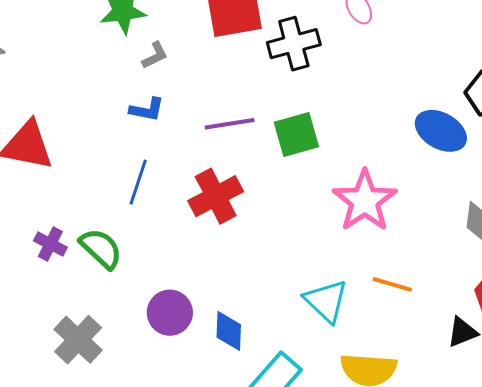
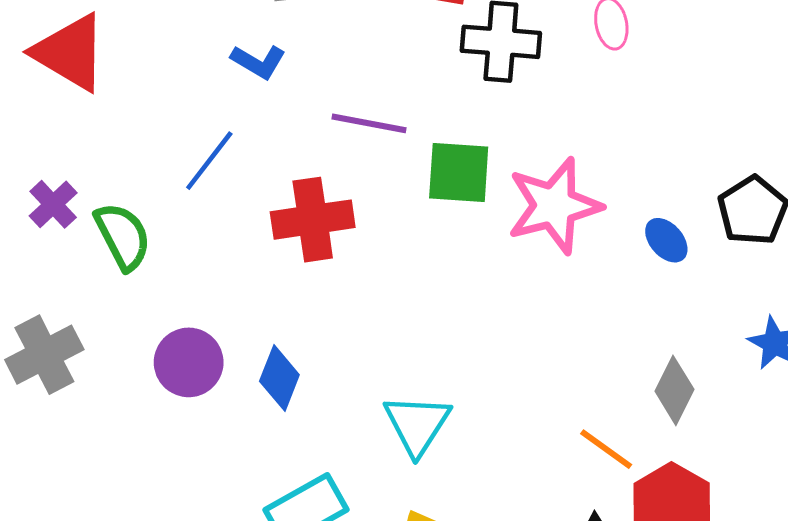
blue ellipse: (441, 131) -> (666, 240), size x0.6
pink star: (365, 201) -> (554, 206), moved
orange line: (392, 284) -> (606, 449), moved
blue diamond: (229, 331) -> (279, 378), moved

